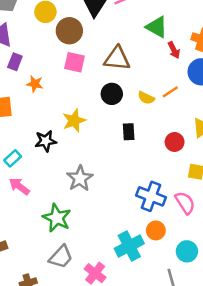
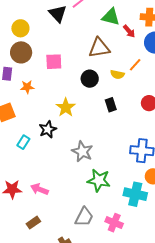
brown circle: (69, 31) -> (21, 52), moved
brown triangle: (117, 59) -> (99, 48), moved
cyan rectangle: (13, 158) -> (23, 142), moved
pink arrow: (19, 186) -> (39, 189), moved
green star: (57, 218) -> (99, 180), moved
cyan cross: (129, 246) -> (135, 194), turned -35

